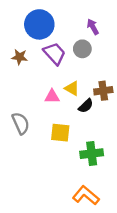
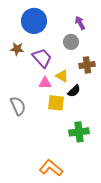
purple trapezoid: (54, 53) -> (42, 58), moved
brown cross: (103, 91) -> (87, 65), moved
yellow square: (60, 133) -> (56, 103), moved
orange L-shape: (86, 195) -> (51, 168), moved

